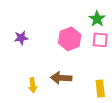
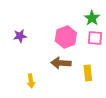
brown arrow: (61, 78) -> (61, 63), moved
yellow rectangle: (100, 88) -> (88, 73), moved

